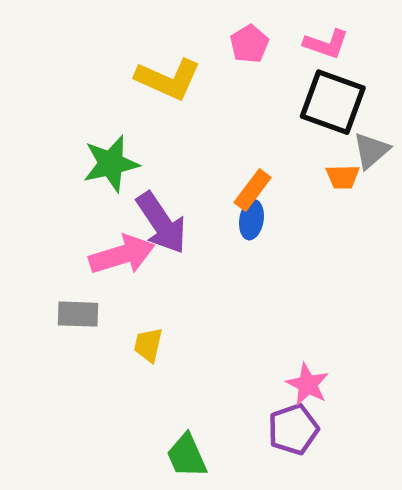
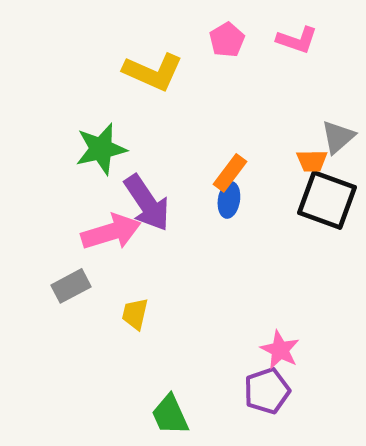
black square: (333, 102) -> (327, 200), moved
gray rectangle: (78, 314) -> (71, 286), turned -30

